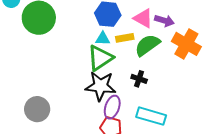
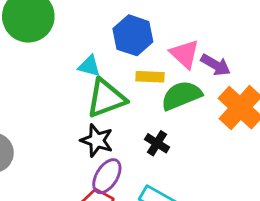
cyan triangle: (103, 39) -> (89, 66), moved
black star: (100, 86) -> (97, 140), size x0.7

